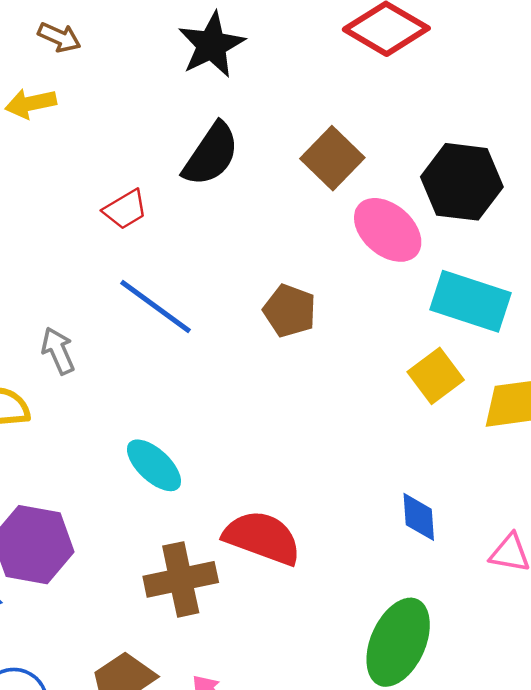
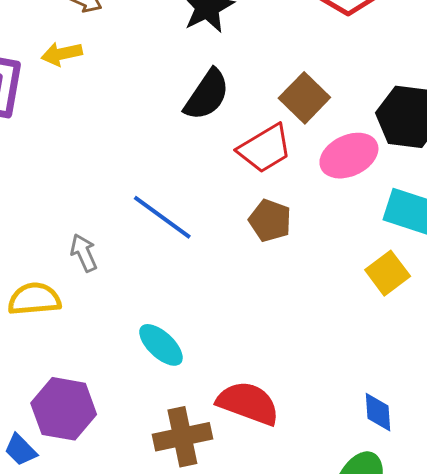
red trapezoid: (125, 209) -> (265, 149), moved, size x1.5
pink ellipse: (388, 230) -> (349, 156), turned -66
blue diamond: (419, 517) -> (378, 412), moved

